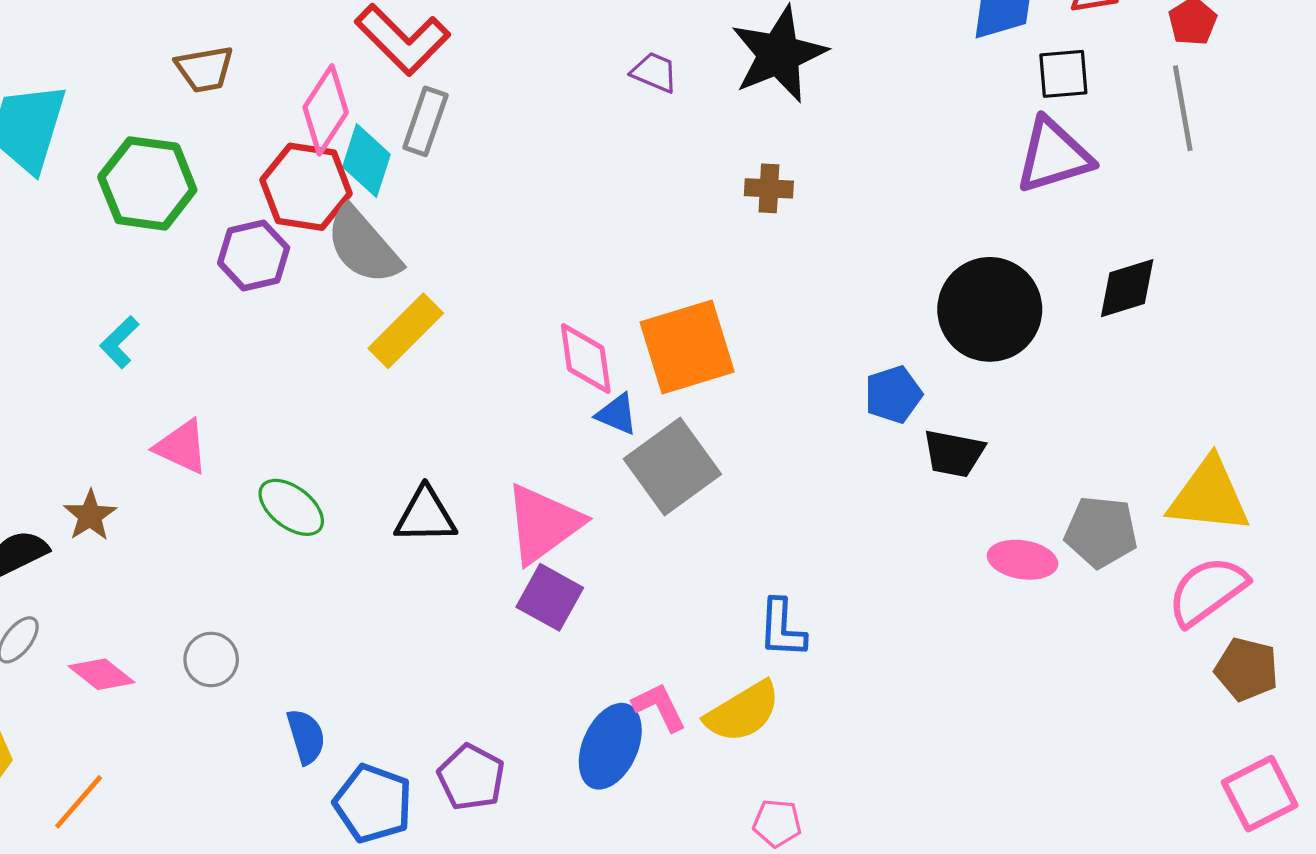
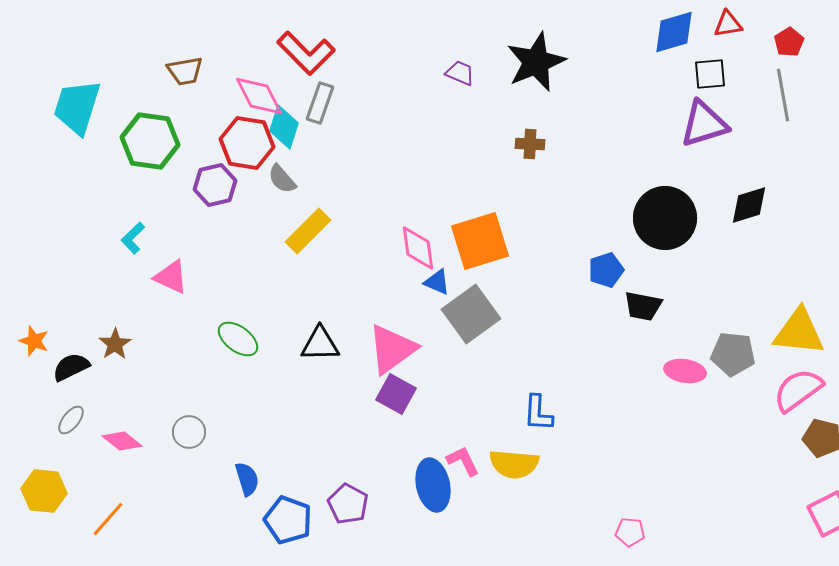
pink diamond: (326, 110) -> (259, 96), turned -60
gray semicircle: (363, 246) -> (282, 179), size x0.6
pink triangle: (182, 447) -> (171, 277), moved
yellow semicircle: (743, 712) -> (514, 464), turned 36
blue ellipse: (610, 746) -> (433, 485), turned -36
pink pentagon: (777, 823) -> (630, 532), moved

